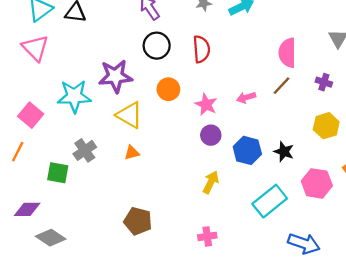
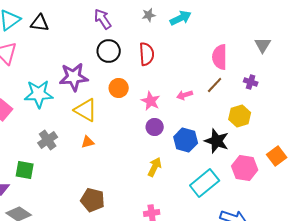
yellow hexagon: (326, 126) -> (240, 116), moved
black star: (284, 152) -> (217, 141), size x1.4
green square: (58, 173) -> (25, 170), moved

